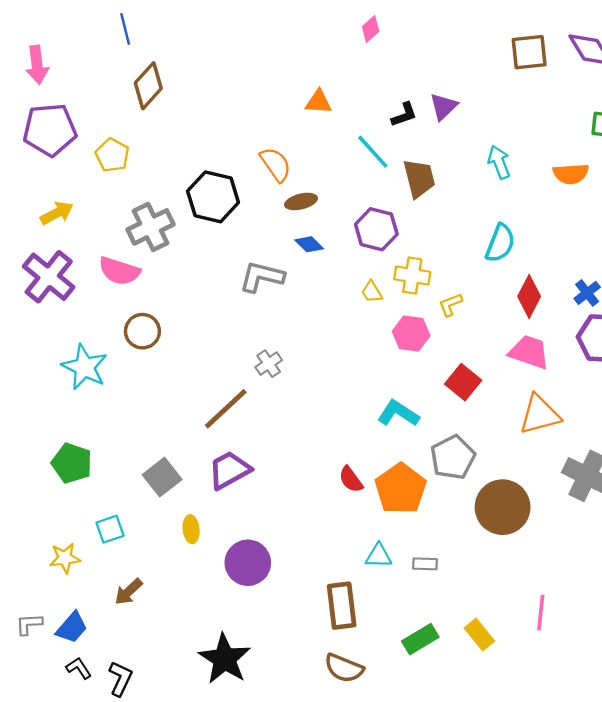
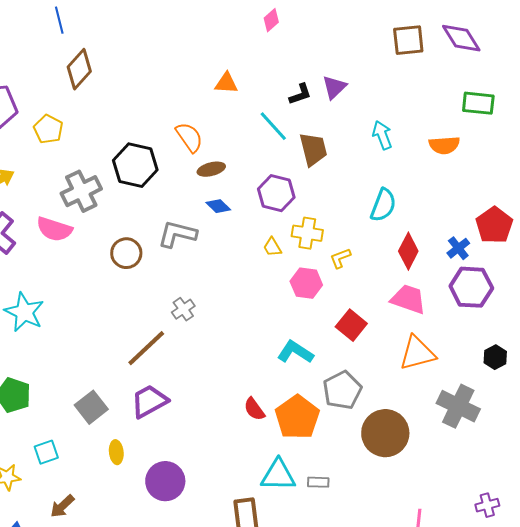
brown circle: (142, 331) -> (126, 253), moved
cyan triangle: (379, 556) -> (278, 475), size x1.5

